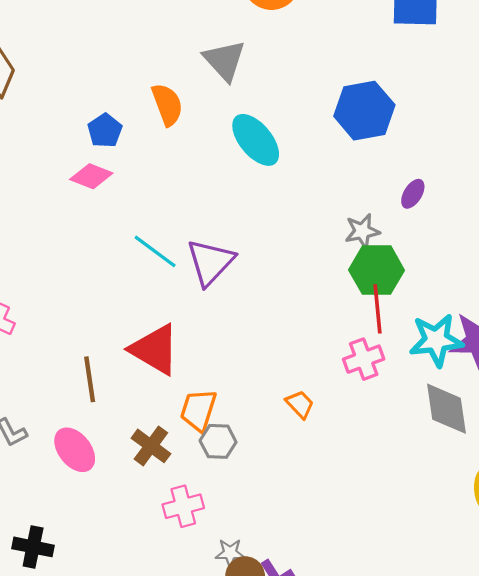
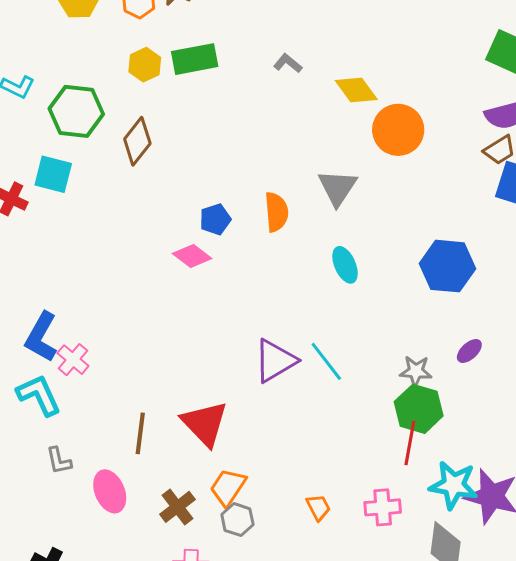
cyan ellipse: (256, 140) -> (345, 265), size x0.7
cyan line: (155, 251) -> (326, 361), moved
pink cross: (364, 359) -> (383, 507), moved

